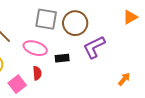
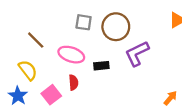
gray square: (46, 19) -> (84, 22), size x0.7
orange arrow: (124, 79) -> (170, 98), moved

